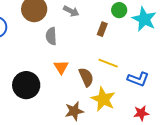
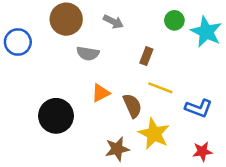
brown rectangle: (102, 29) -> (146, 56), moved
gray semicircle: (51, 36) -> (88, 53), turned -78
orange triangle: (61, 67) -> (101, 93), turned 35

